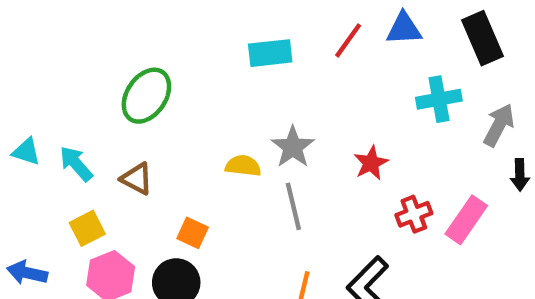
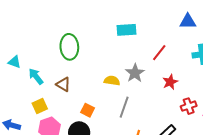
red line: (348, 40) -> (159, 53), moved
green ellipse: (146, 96) -> (69, 47), turned -40
cyan triangle: (26, 152) -> (14, 62), moved
gray line: (293, 206) -> (124, 107), moved, turned 30

